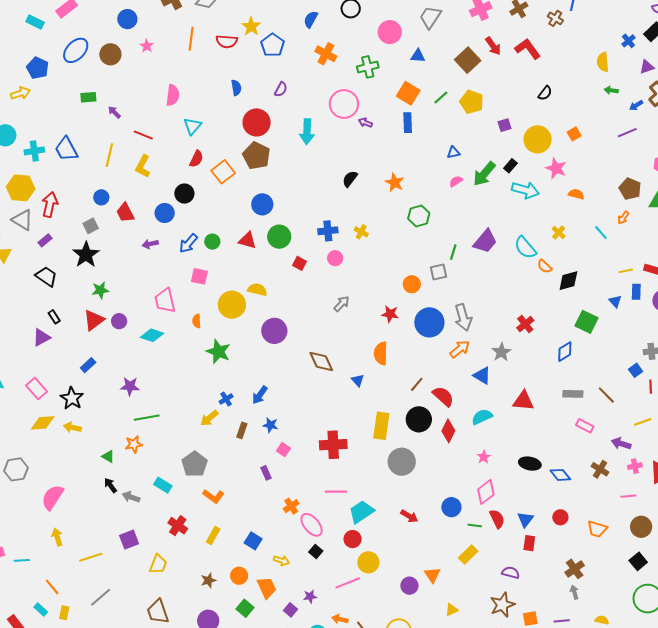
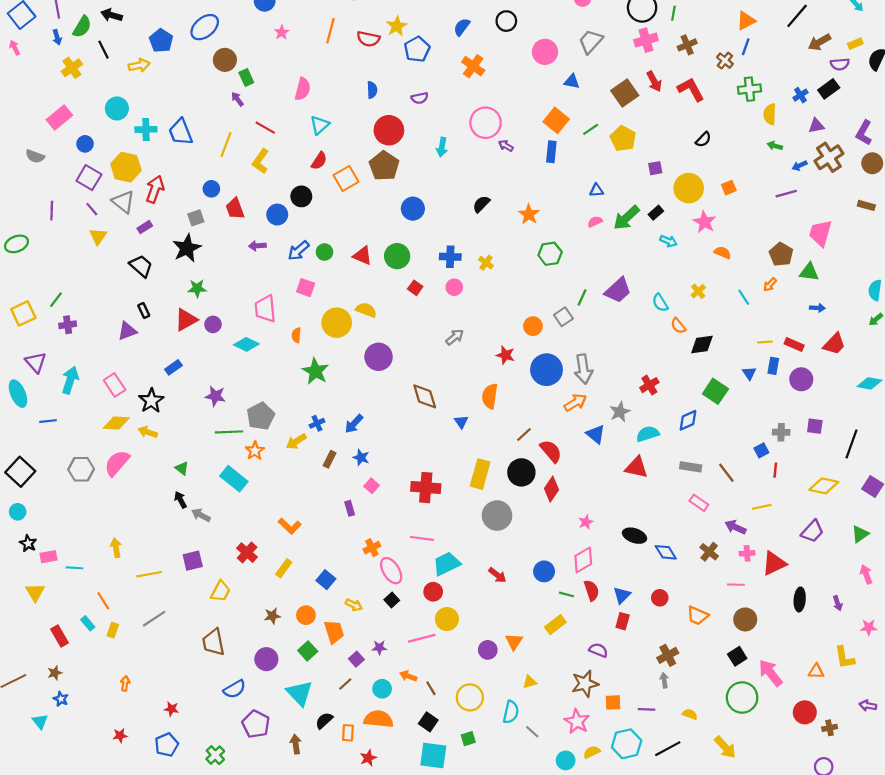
brown circle: (110, 54) -> (225, 60), moved
green cross: (368, 67) -> (750, 89), moved
purple semicircle: (281, 89) -> (420, 98), turned 42
green rectangle: (88, 97) -> (246, 77), moved, turned 63
cyan arrow: (307, 132) -> (442, 147), size x0.7
cyan arrow: (525, 190) -> (668, 241), size x0.6
blue circle: (262, 204) -> (413, 209), moved
cyan semicircle: (525, 248) -> (660, 303), size x0.7
gray square: (439, 272) -> (563, 317), turned -30
cyan semicircle: (482, 417) -> (648, 434), moved
orange star: (134, 444) -> (255, 451), moved, turned -30
gray pentagon: (195, 464) -> (261, 416), moved
cyan rectangle: (163, 485) -> (234, 479), moved, size x1.4
pink semicircle: (52, 497) -> (117, 463), moved

